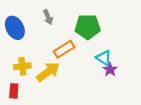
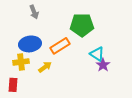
gray arrow: (48, 17) -> (34, 12), moved
blue ellipse: (15, 28) -> (30, 44), moved, turned -70
yellow arrow: (48, 72) -> (45, 67), size x0.6

